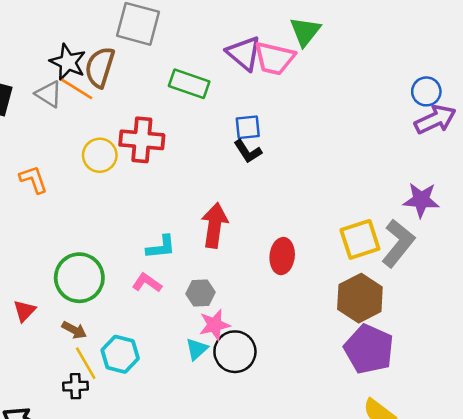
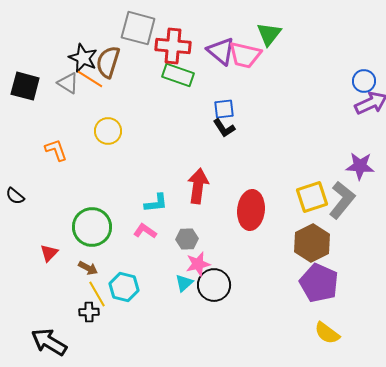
red cross: (142, 140) -> (173, 46), moved
red ellipse: (282, 256) -> (251, 210), size x1.4

